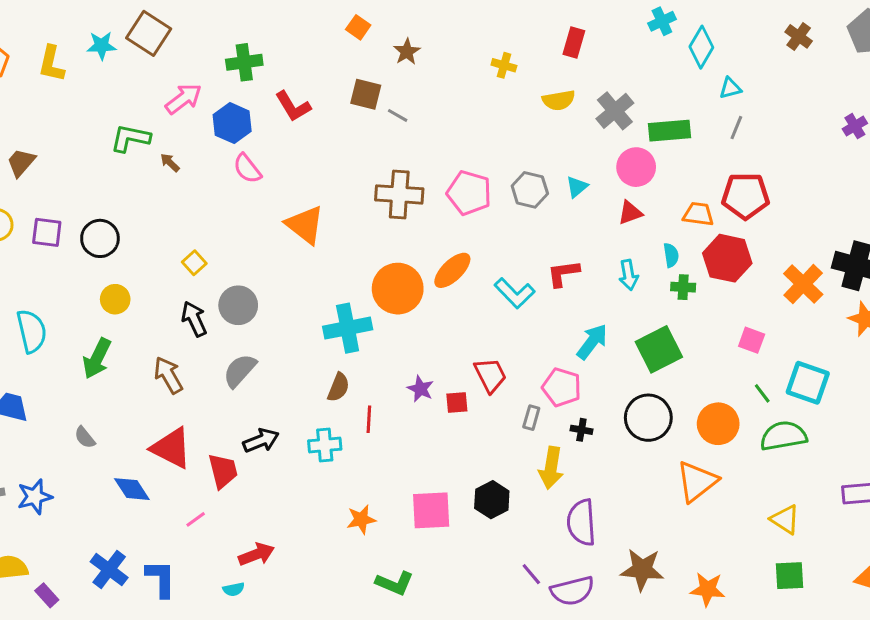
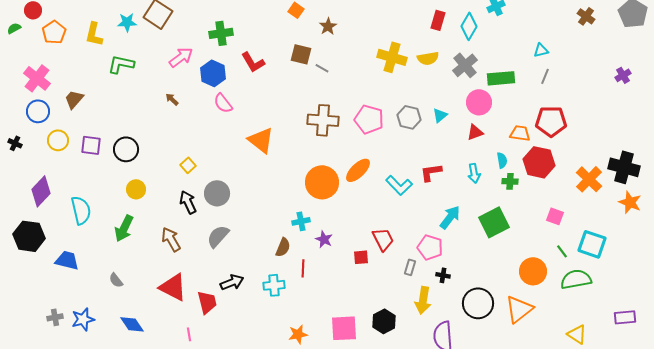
cyan diamond: (701, 47) -> (469, 26), moved
yellow cross: (504, 65) -> (392, 57), moved, size x1.8
green L-shape: (130, 138) -> (121, 64), moved
cyan cross: (348, 328) -> (301, 221), moved, size x0.6
purple star: (420, 389) -> (324, 239), moved
black circle: (648, 418) -> (478, 303), moved
blue diamond: (132, 489) -> (132, 324), moved
pink line: (196, 519) -> (189, 334), turned -64

